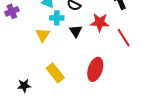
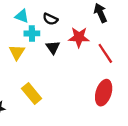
red ellipse: (95, 69) -> (104, 93), moved

